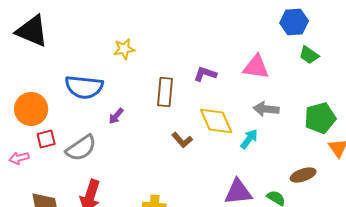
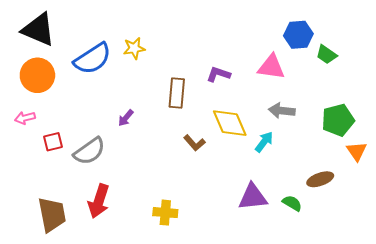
blue hexagon: (294, 22) -> (298, 35), moved
blue semicircle: (84, 87) -> (93, 59), moved, turned -39
orange circle: (31, 109) -> (37, 75), moved
pink arrow: (19, 158) -> (25, 118), moved

